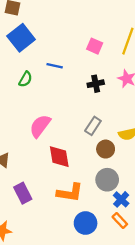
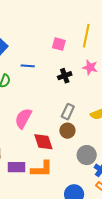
brown circle: (106, 149) -> (67, 131), moved
purple rectangle: (23, 193) -> (16, 167), moved, turned -54
orange L-shape: (70, 193) -> (42, 169), moved

